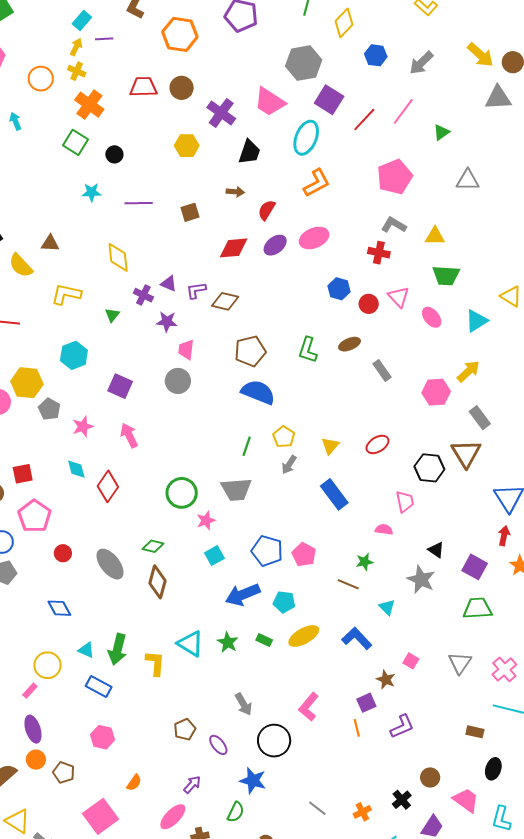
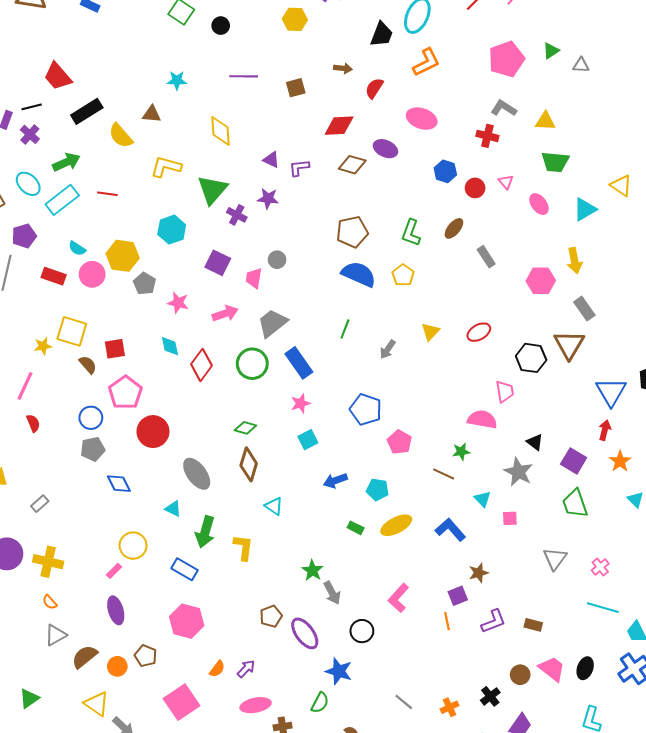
green triangle: (441, 132) -> (551, 51), moved
black trapezoid: (249, 152) -> (382, 34), moved
gray triangle: (468, 180) -> (581, 65), size x0.7
cyan star: (92, 192) -> (177, 80), moved
pink ellipse: (314, 238) -> (422, 119), turned 40
purple ellipse: (275, 245) -> (385, 149), moved, turned 60
purple cross: (143, 295) -> (237, 215), moved
pink triangle: (399, 297) -> (506, 182), size x0.7
brown diamond: (225, 301) -> (352, 165), moved
green triangle: (112, 315) -> (212, 190), size x2.0
brown ellipse: (349, 344) -> (454, 228), turned -30
pink trapezoid: (186, 350) -> (254, 278), moved
yellow arrow: (468, 371) -> (575, 261), turned 120
gray circle: (178, 381) -> (277, 260), size x0.7
pink star: (83, 427) -> (178, 303), turned 30
pink arrow: (129, 435) -> (225, 313), turned 95
yellow pentagon: (284, 437) -> (403, 275), moved
gray trapezoid: (236, 489) -> (272, 323), moved, turned 144
green circle: (182, 493) -> (252, 364), moved
blue rectangle: (334, 494) -> (299, 363), moved
pink semicircle: (384, 530) -> (482, 419), size x1.6
blue pentagon: (267, 551) -> (366, 409), moved
red circle: (63, 553) -> (153, 432), size x1.8
gray ellipse: (110, 564) -> (197, 474), moved
blue arrow: (243, 595) -> (335, 481), size x0.7
blue diamond: (59, 608) -> (119, 484), moved
green trapezoid: (477, 608) -> (575, 504), turned -108
green star: (228, 642) -> (312, 570), moved
cyan triangle: (190, 644) -> (274, 506), moved, size x0.7
cyan triangle: (86, 650) -> (173, 509), moved
pink square: (411, 661) -> (510, 518), moved, turned -35
pink cross: (504, 669) -> (600, 567), size x0.7
brown star: (386, 680) -> (478, 573), turned 30
brown rectangle: (475, 732) -> (533, 625), moved
pink hexagon: (103, 737) -> (187, 621), size x1.4
black circle: (274, 741) -> (362, 631), size x0.7
purple ellipse: (218, 745) -> (305, 633), size x1.5
orange circle: (36, 760) -> (117, 666), moved
purple arrow: (192, 784) -> (246, 669), moved
pink trapezoid: (466, 800) -> (552, 669), moved
pink ellipse: (173, 817) -> (256, 705), turned 32

